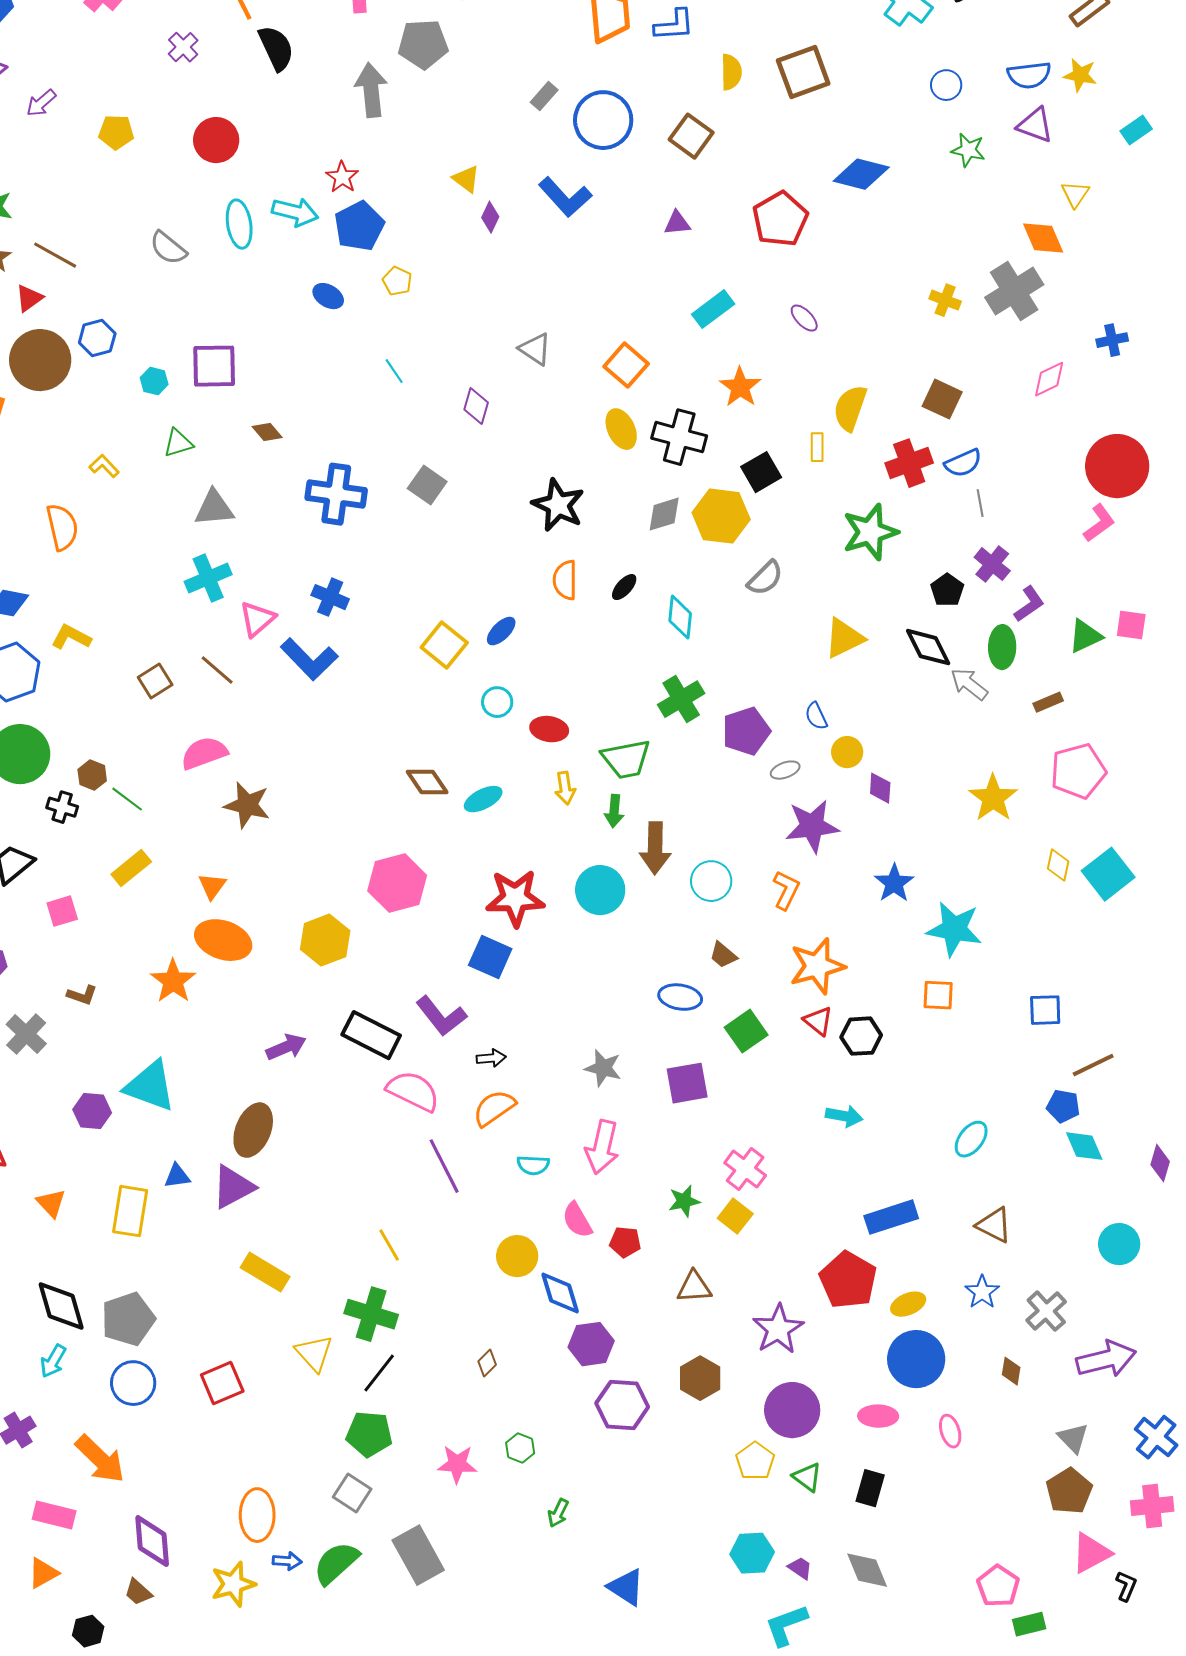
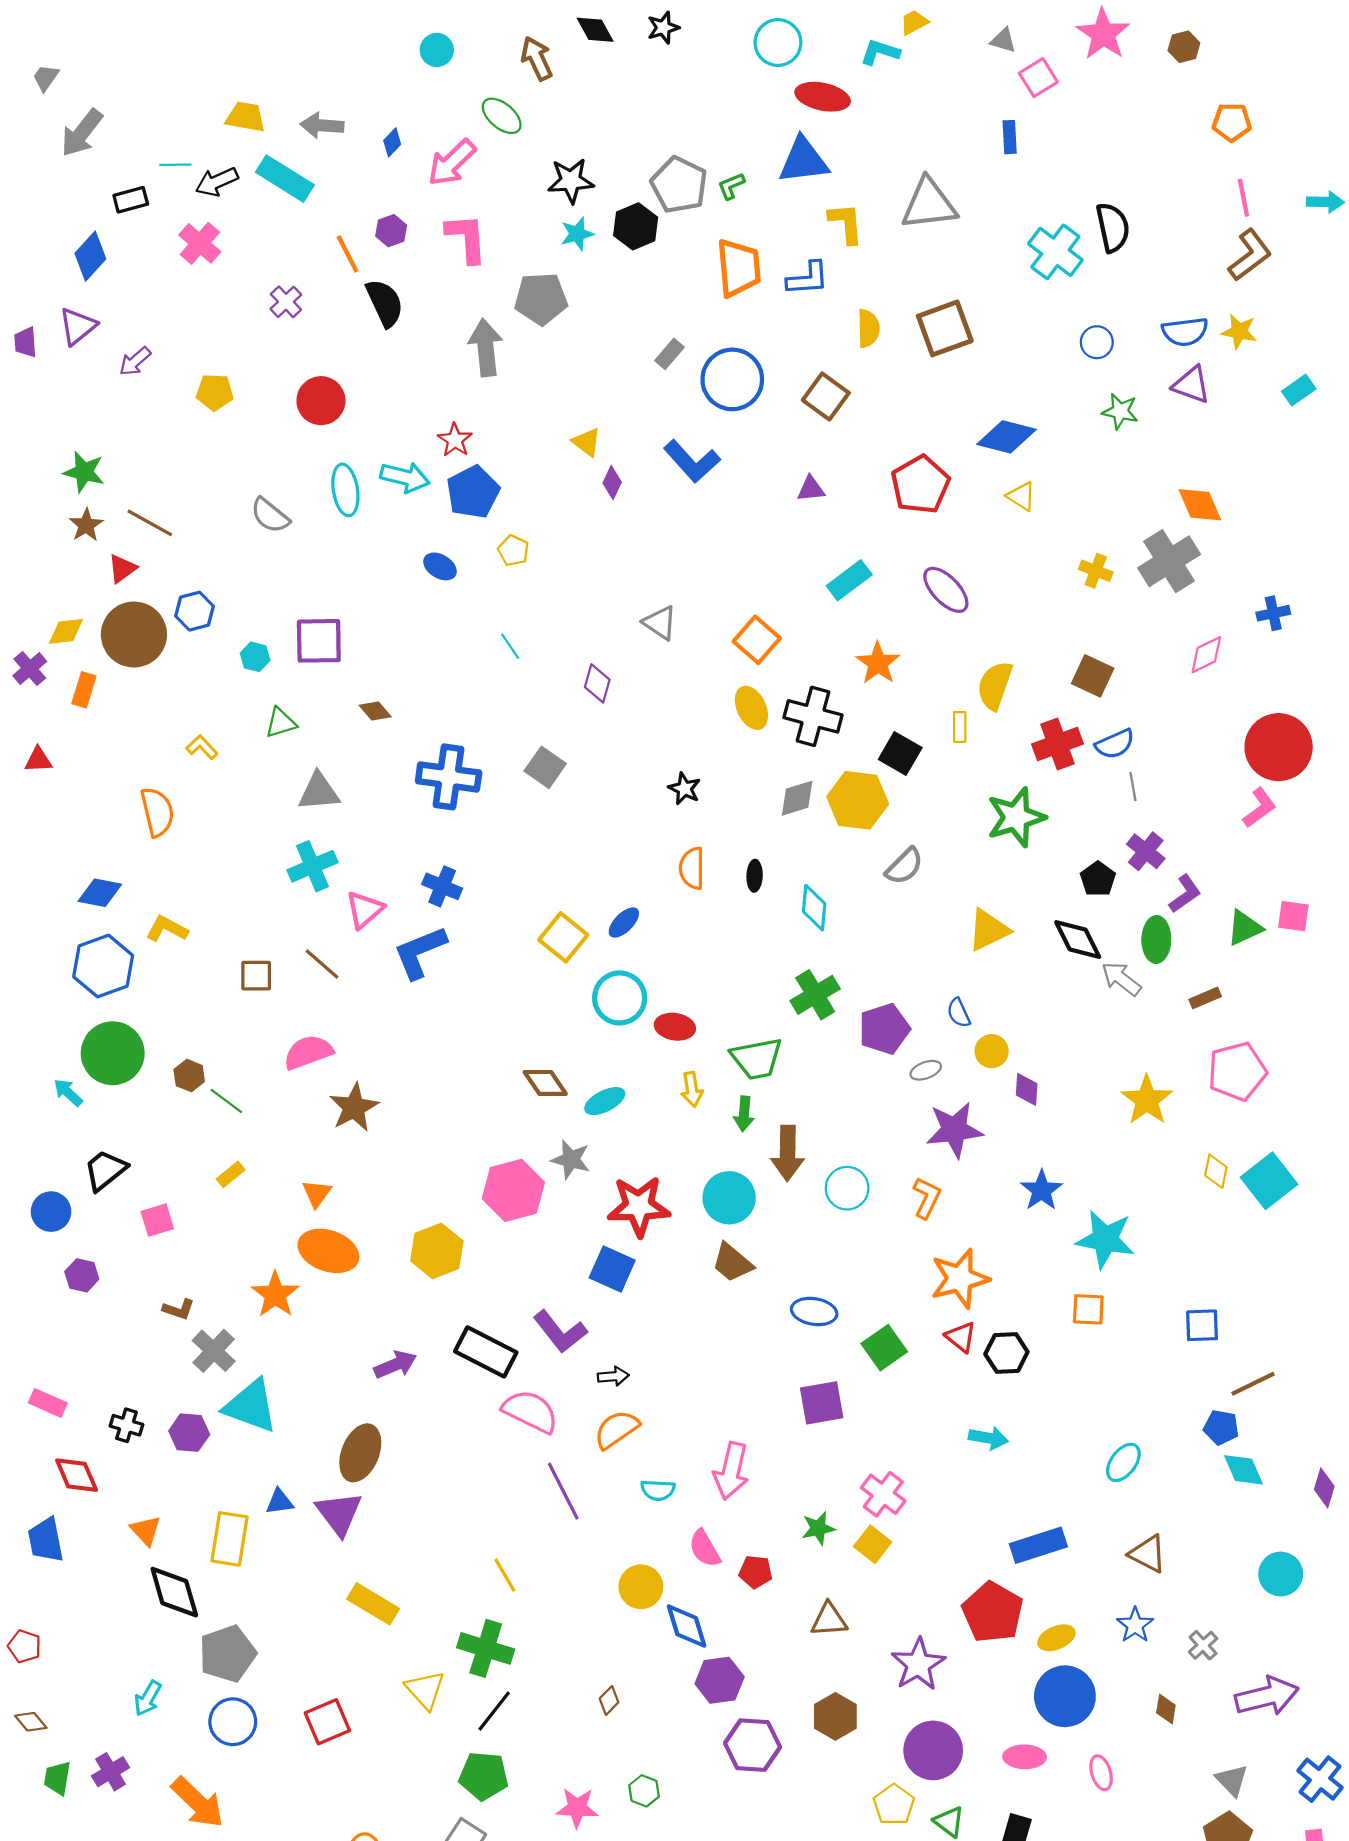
yellow triangle: (1075, 194) -> (1021, 496), moved, turned -32
purple ellipse: (804, 318) -> (946, 590), size x1.6
black square: (761, 472) -> (900, 754), turned -30
black star: (558, 505) -> (684, 789), size x0.6
black ellipse: (624, 587) -> (755, 876), turned -40
blue L-shape: (309, 659) -> (420, 952), turned 112
brown square: (155, 681) -> (256, 976), turned 32
cyan circle: (497, 702) -> (620, 998), size x1.6
brown star: (247, 805) -> (354, 1107), turned 30
black cross: (62, 807) -> (126, 1425), moved
yellow rectangle: (131, 868) -> (231, 1174), size x0.7
brown trapezoid: (723, 955) -> (732, 1263), moved, size x1.4
gray cross: (26, 1034) -> (214, 1351), moved
gray star: (603, 1068) -> (571, 1160), moved
purple triangle: (233, 1187) -> (339, 1513), turned -39
black diamond: (61, 1306) -> (174, 1592), moved
gray cross: (1046, 1311) -> (1203, 1645), size x0.7

